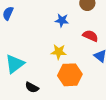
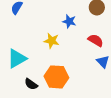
yellow star: (59, 52) -> (52, 41), moved
orange hexagon: (70, 75) -> (56, 77), moved

